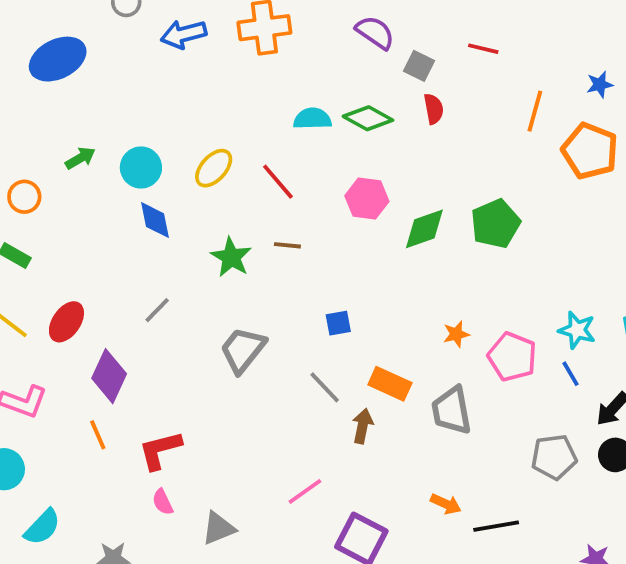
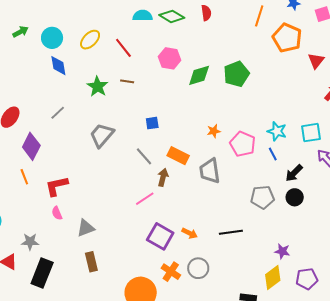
pink line: (305, 491) -> (145, 199), moved
orange arrow: (446, 504) -> (190, 233), moved

